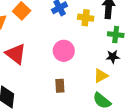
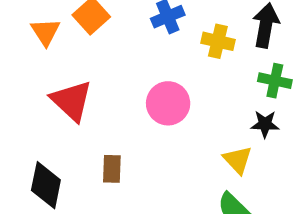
yellow triangle: (101, 76) -> (238, 160), turned -49
brown rectangle: (60, 86) -> (112, 169), moved

